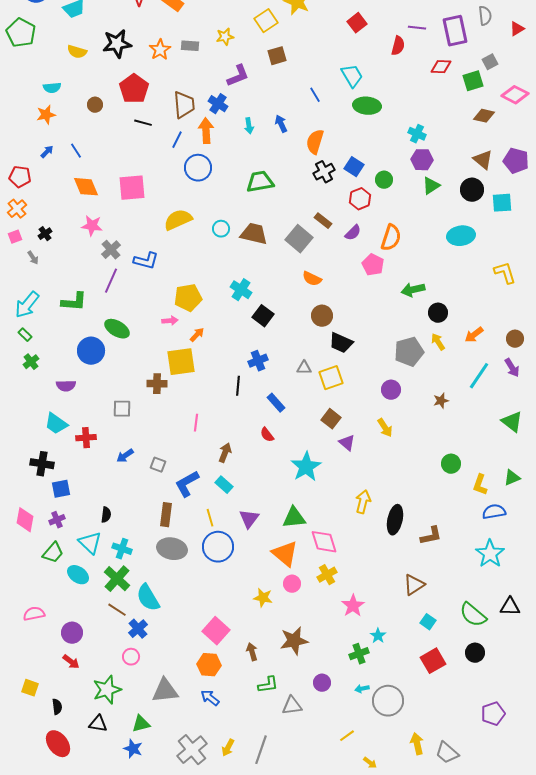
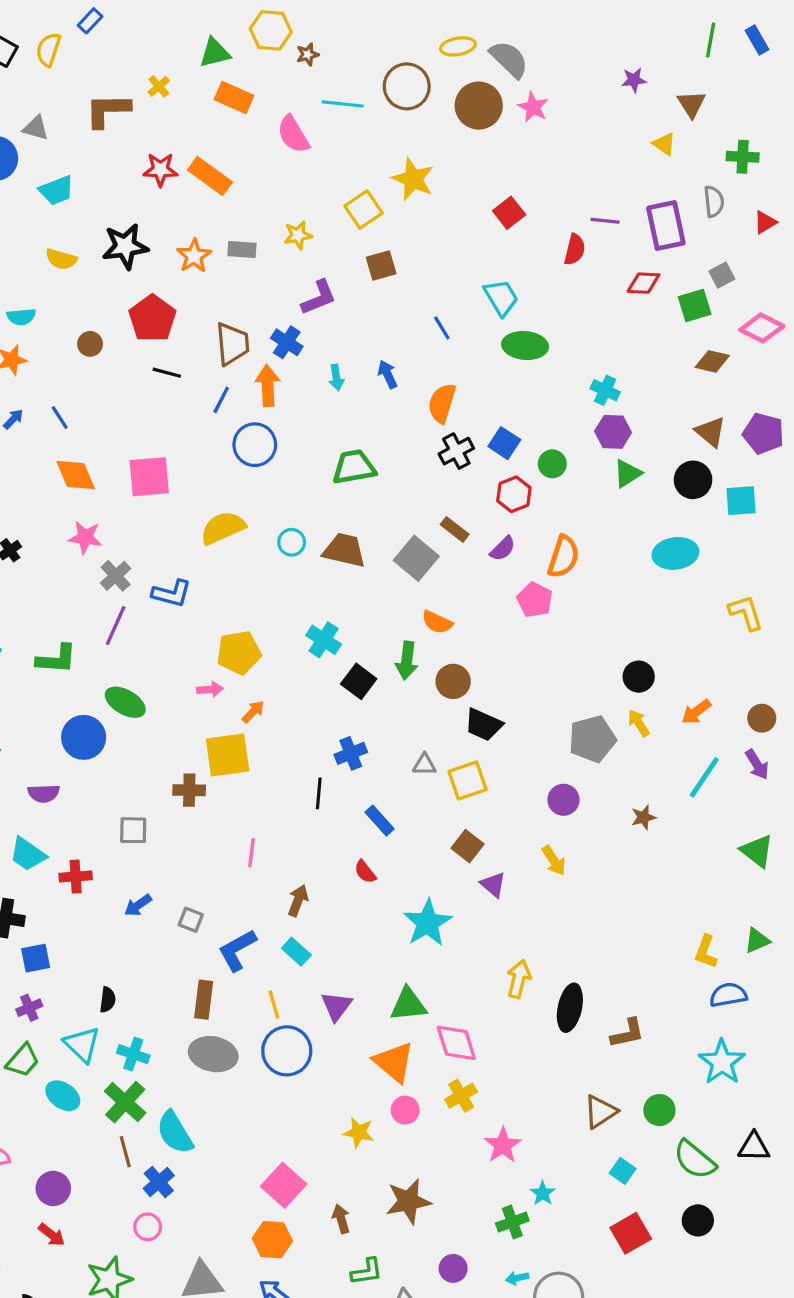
green arrow: (413, 290) -> (407, 661), moved, turned -70
green circle: (451, 464) -> (659, 1110), moved
brown line: (117, 610) -> (125, 1152), turned 42

